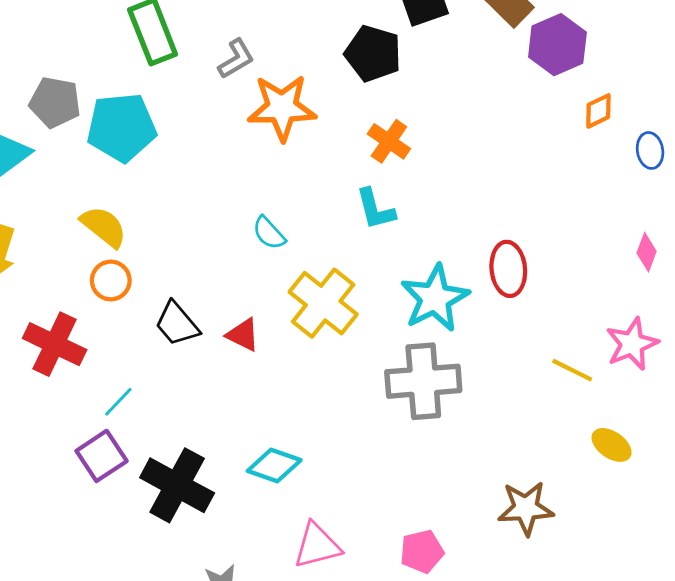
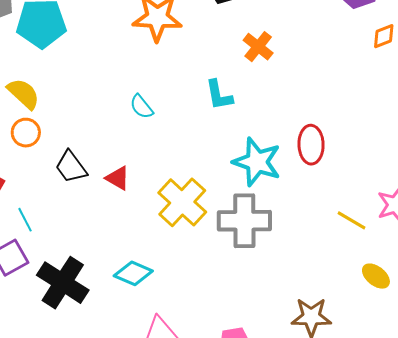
orange cross: (389, 141) -> (258, 47), moved
cyan star: (435, 298) -> (257, 162), turned -30
yellow cross: (323, 303) -> (182, 202), moved
cyan line: (118, 402) -> (25, 220), turned -75

